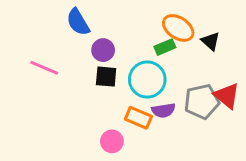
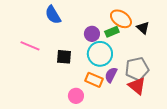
purple circle: (103, 50) -> (92, 34), moved
black square: (106, 77) -> (64, 57), moved
red triangle: (227, 96) -> (137, 86), moved
purple semicircle: (163, 110) -> (111, 75), turned 126

